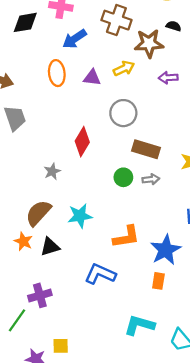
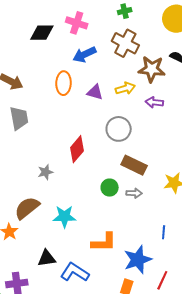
purple arrow: (168, 78) -> (154, 102), moved
black triangle: (50, 247) -> (47, 258), moved

